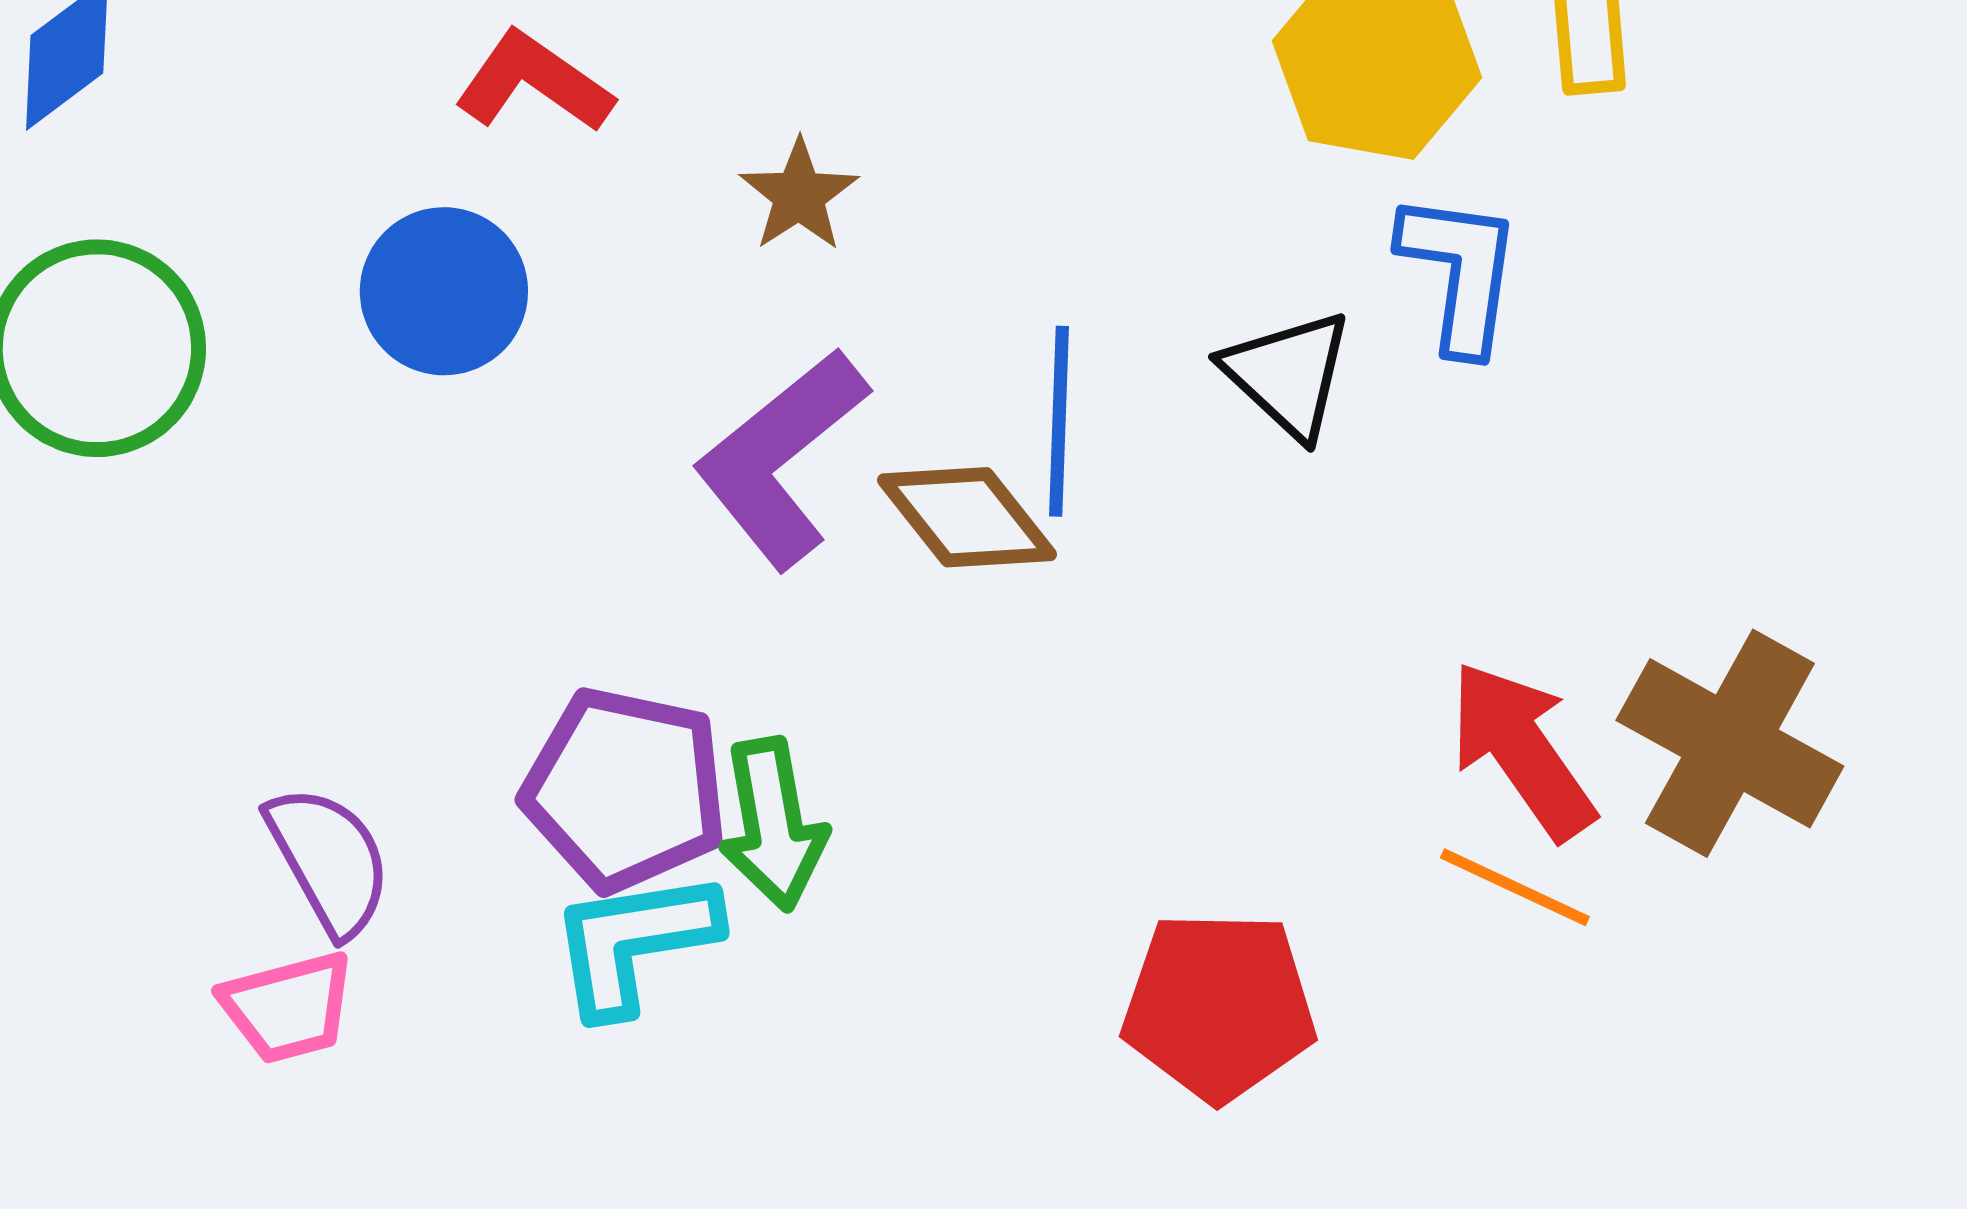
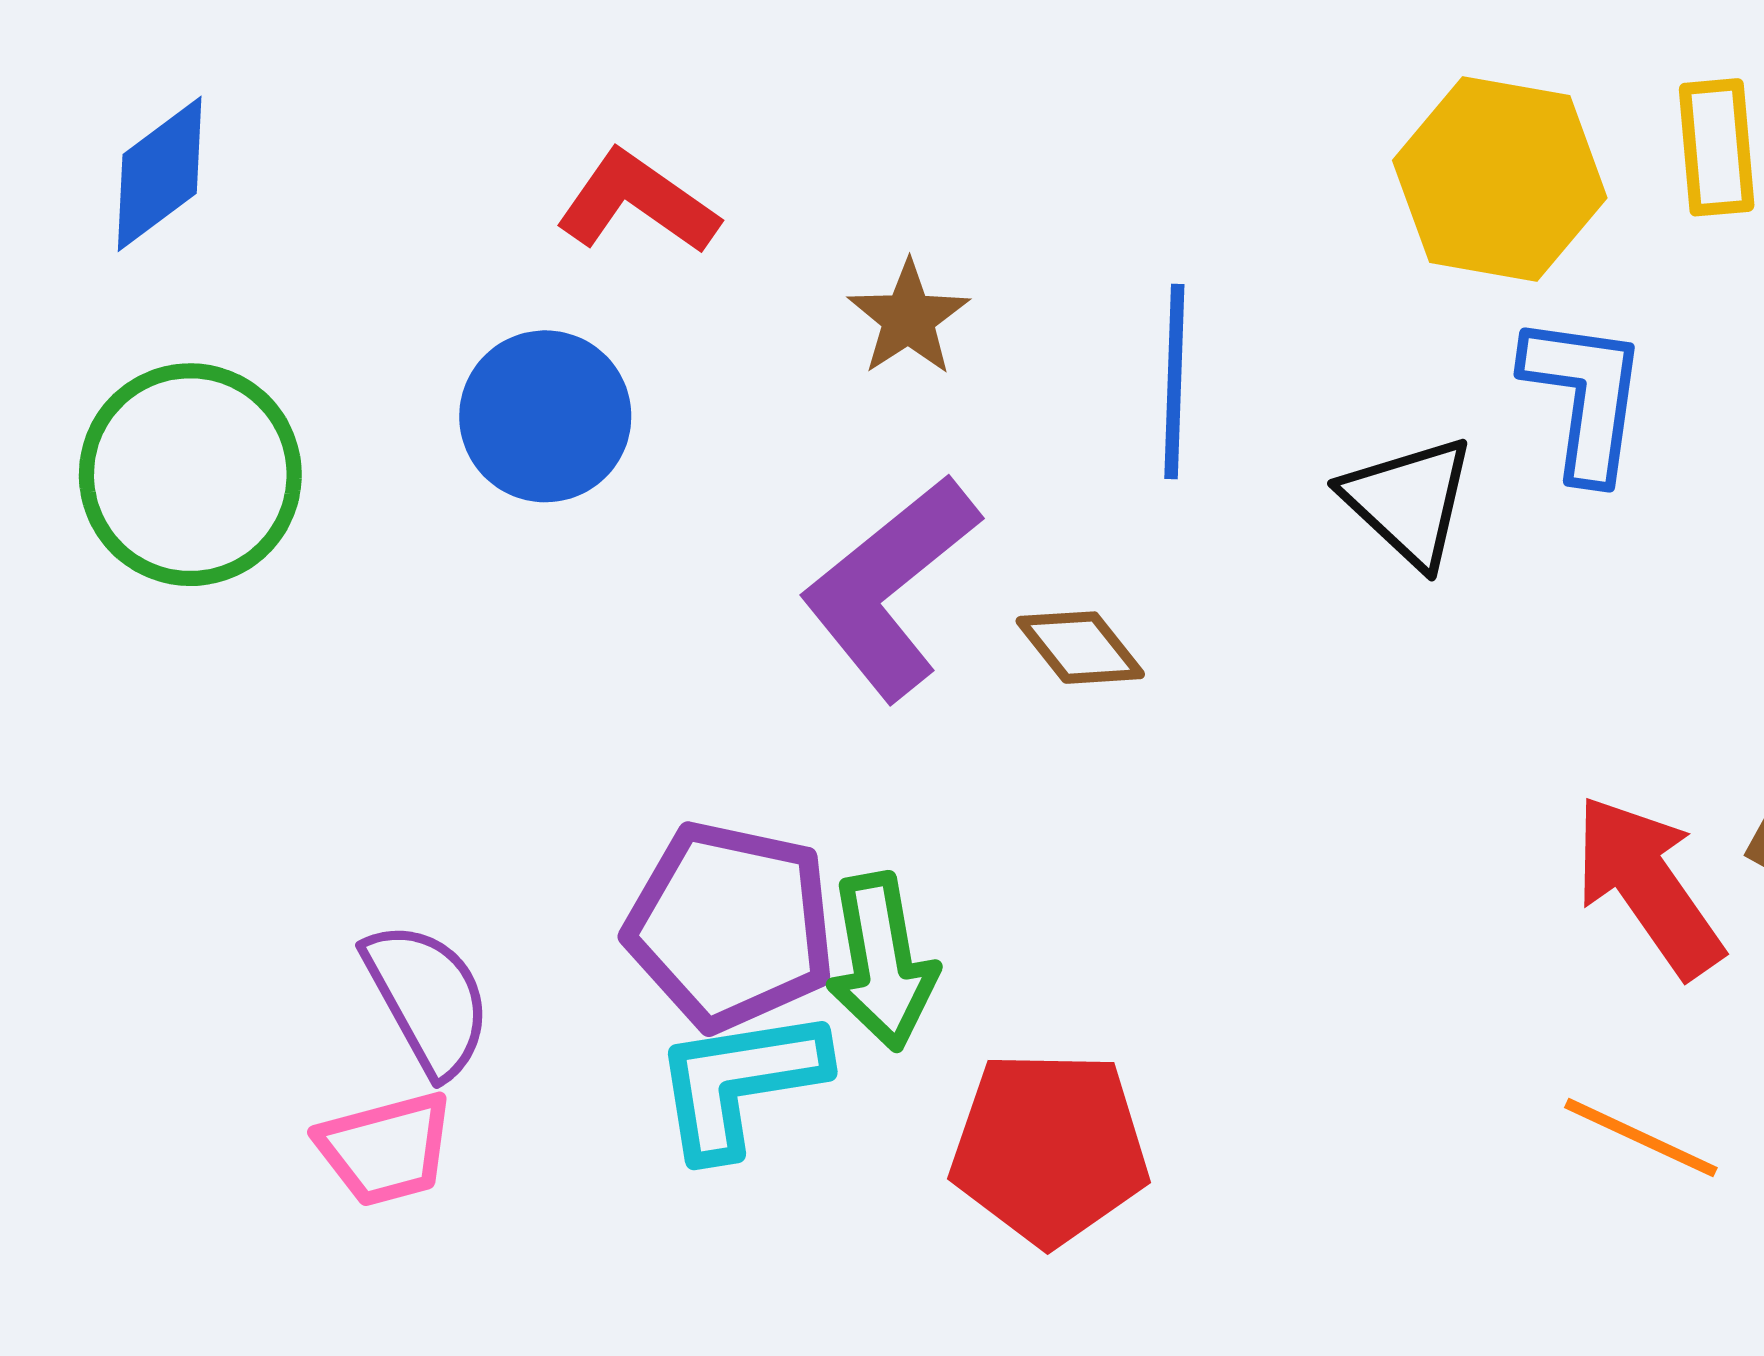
blue line: (1059, 421) -> (1174, 382), moved
brown diamond: (967, 517) -> (1080, 648), size x0.7
orange line: (1515, 887) -> (1641, 1138), moved
red pentagon: (1219, 1006) -> (1050, 1148), moved

